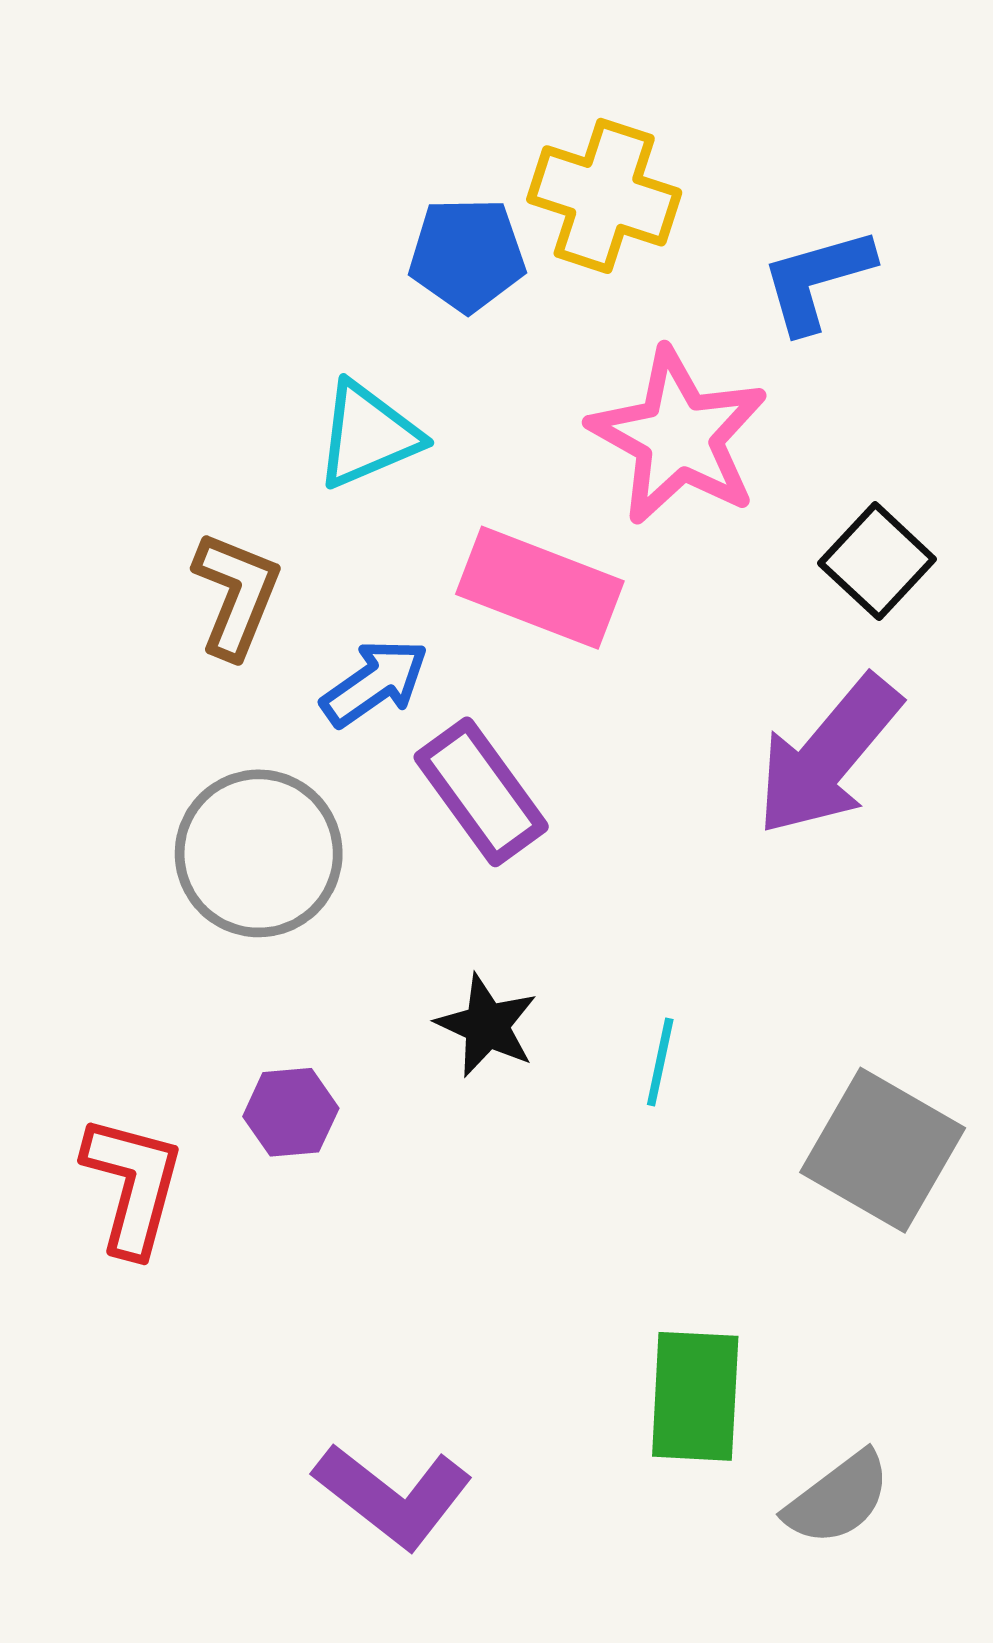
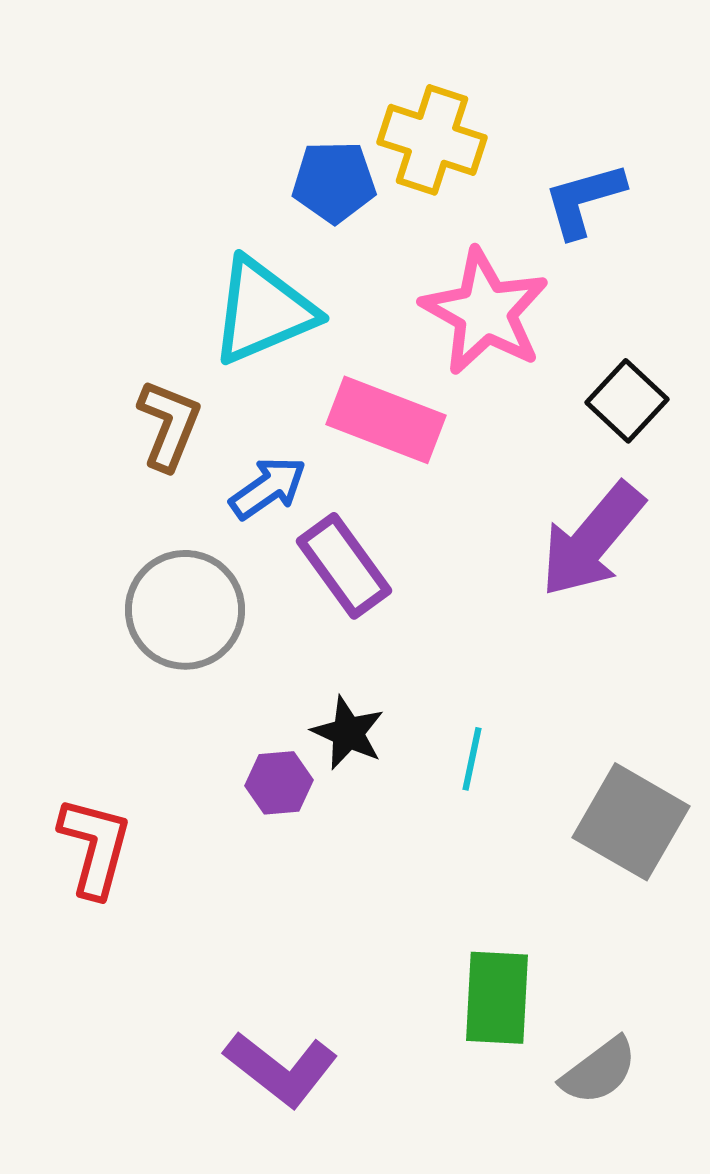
cyan triangle: (368, 435) -> (263, 311), size x1.4
purple hexagon: (291, 1112) -> (279, 783), moved

